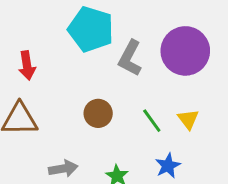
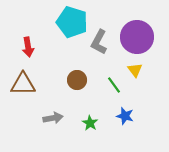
yellow triangle: (188, 119) -> (135, 70), moved
blue star: (168, 166) -> (125, 116), turned -30

